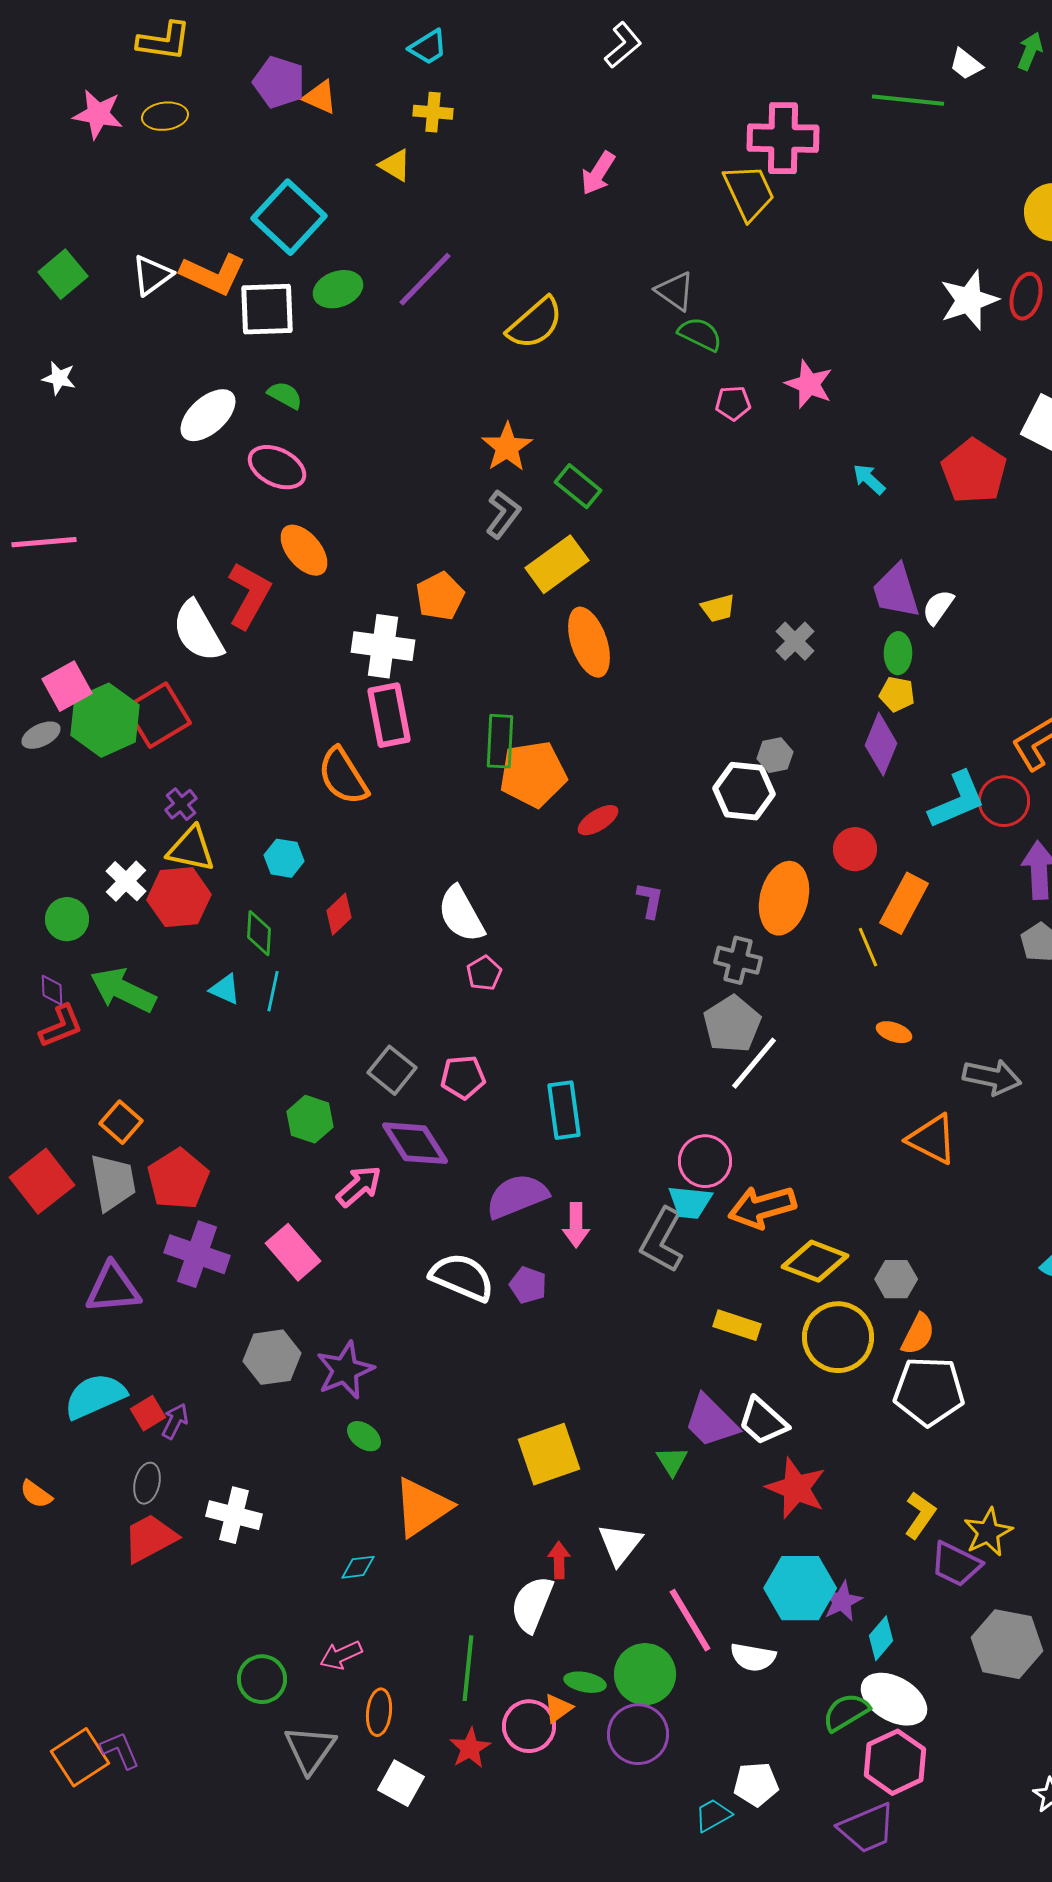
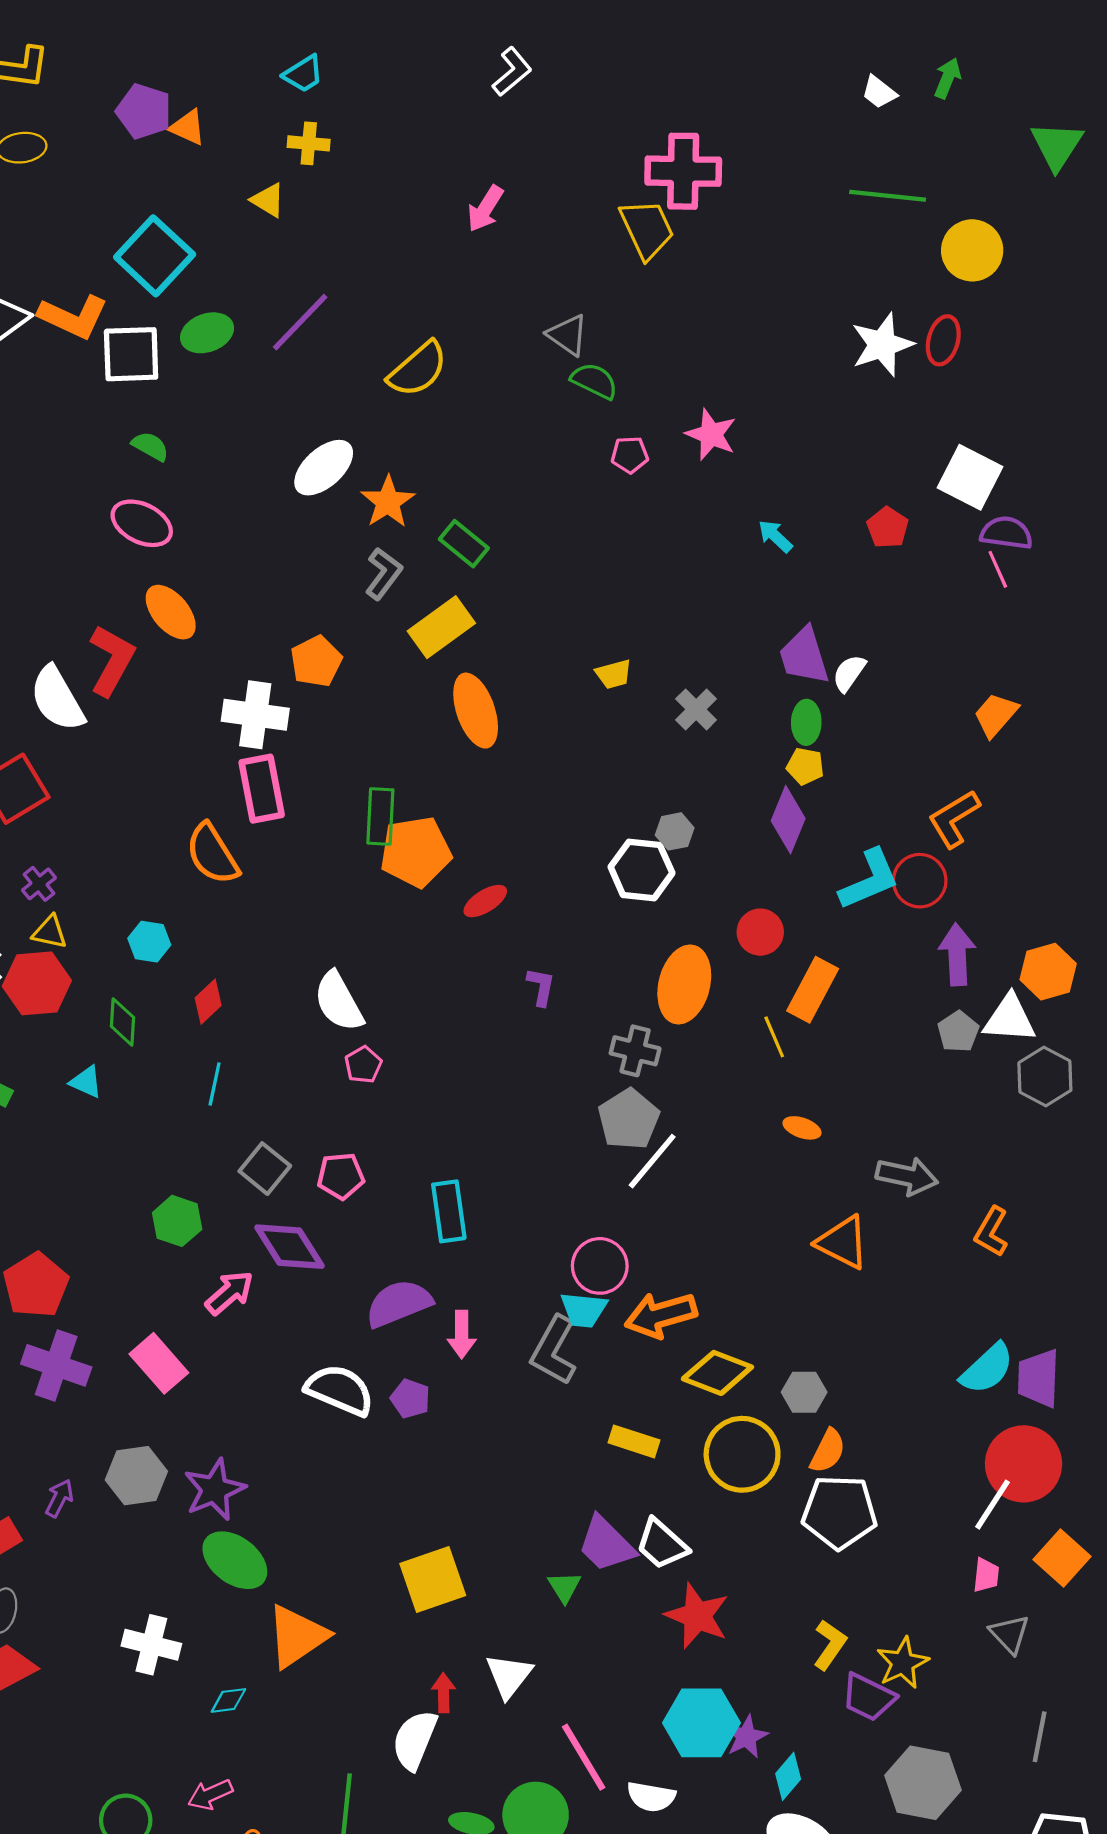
green line: (908, 100) -> (888, 196), moved
white ellipse: (208, 415) -> (324, 468), moved
red pentagon: (974, 471) -> (888, 528), size x0.6
yellow triangle: (191, 849) -> (50, 932), size x0.7
cyan line: (273, 991) -> (215, 1084), moved
purple arrow: (175, 1421) -> (59, 1498), moved
green ellipse: (364, 1436) -> (235, 1560), size x1.8
white cross: (234, 1515) -> (151, 1645), moved

